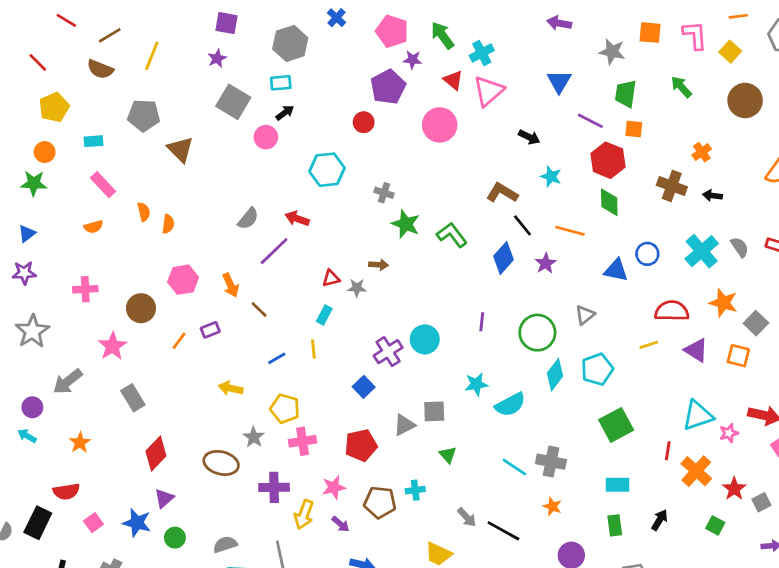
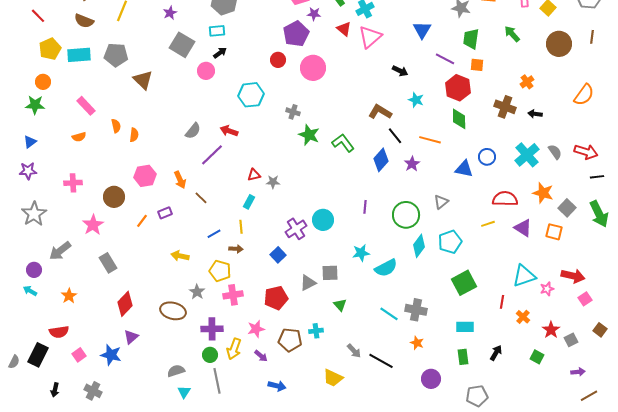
pink circle: (440, 125) -> (313, 68), moved
cyan rectangle: (93, 141) -> (79, 55), moved, size x1.6
brown arrow: (379, 265) -> (236, 249), moved
orange cross: (696, 471) -> (523, 317), size x0.6
green circle: (175, 538) -> (210, 355), moved

